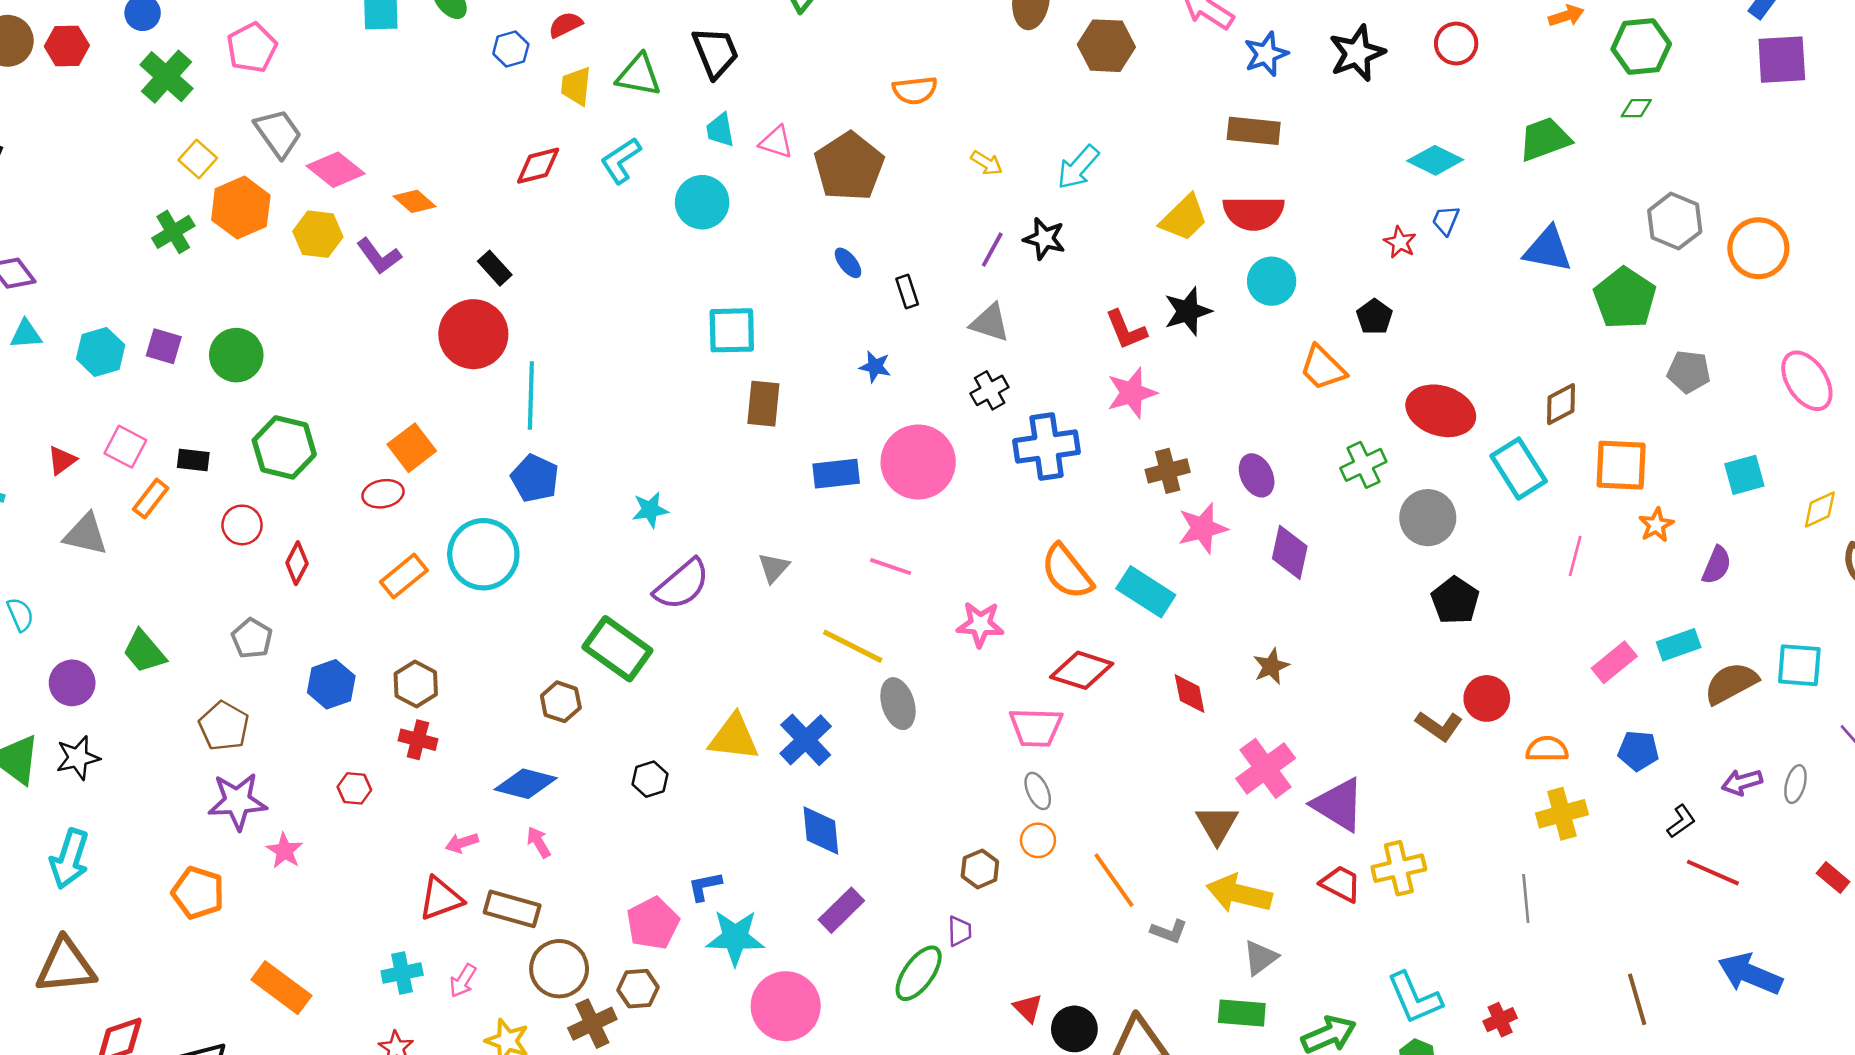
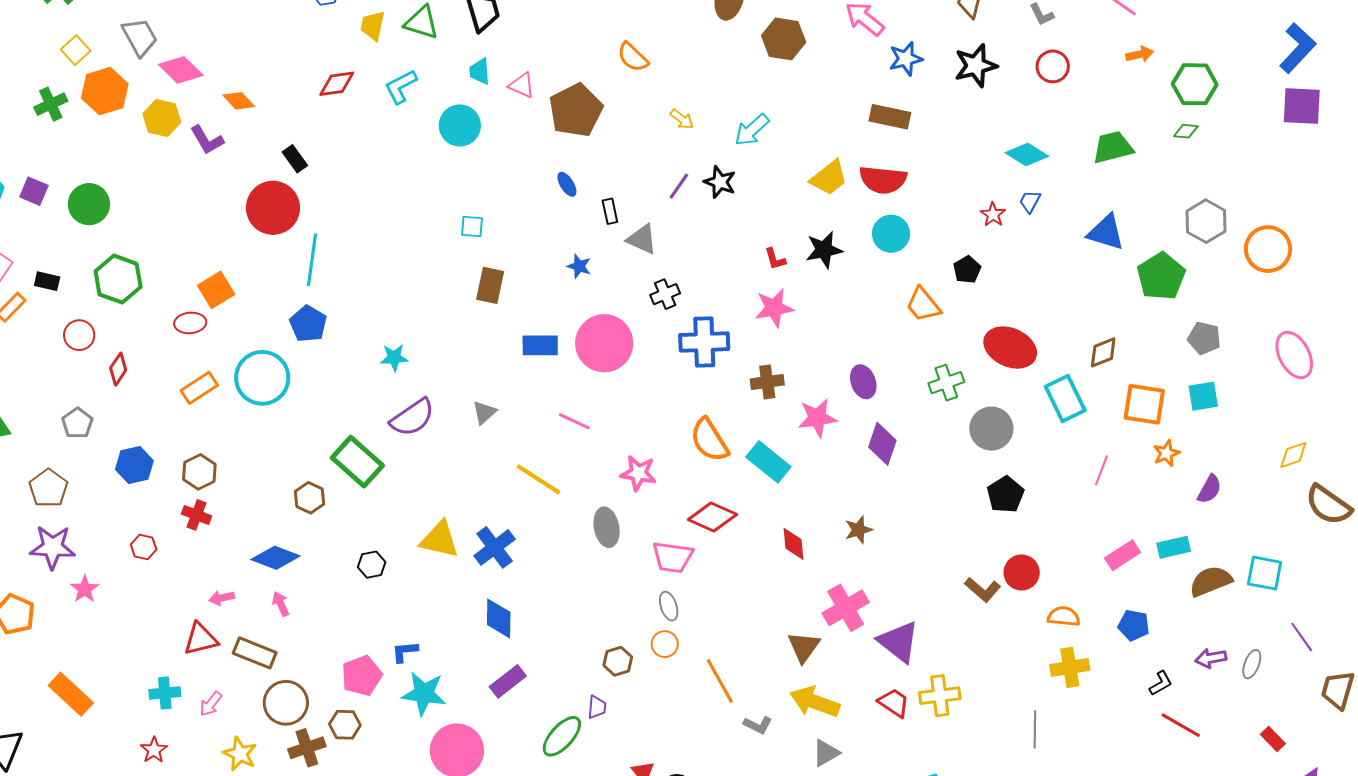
orange semicircle: (915, 90) -> (633, 57), turned 44
gray triangle: (990, 323) -> (642, 239), moved
cyan square: (732, 330) -> (472, 226), size x0.6
red L-shape: (1126, 330) -> (775, 259), size x0.7
brown cross: (1168, 471) -> (767, 382), moved
cyan square: (1744, 475) -> (1203, 396), moved
gray ellipse: (898, 704) -> (607, 527), moved

